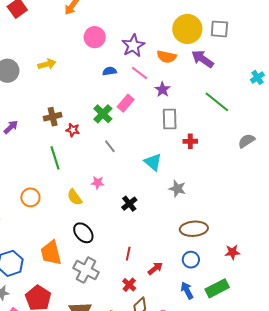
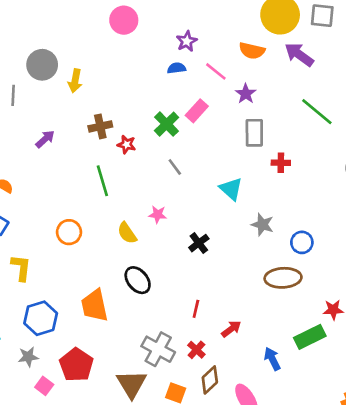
pink circle: (95, 37) -> (124, 20), moved
purple star: (133, 46) -> (187, 41), moved, size x0.7
yellow arrow: (47, 64) -> (75, 81), moved, turned 114
blue circle: (191, 260) -> (302, 242), moved
gray cross: (86, 270) -> (158, 349), moved
green rectangle: (217, 288) -> (310, 337), moved

